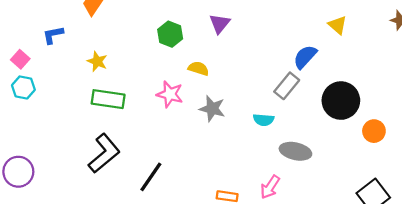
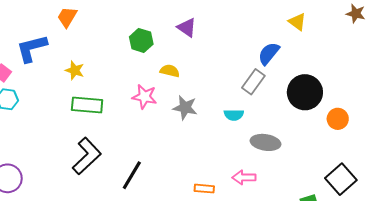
purple triangle: (220, 24) -> (187, 28), turned -30
blue L-shape: (53, 35) -> (32, 48), size x1.6
pink arrow: (270, 187) -> (244, 177), turned 60

